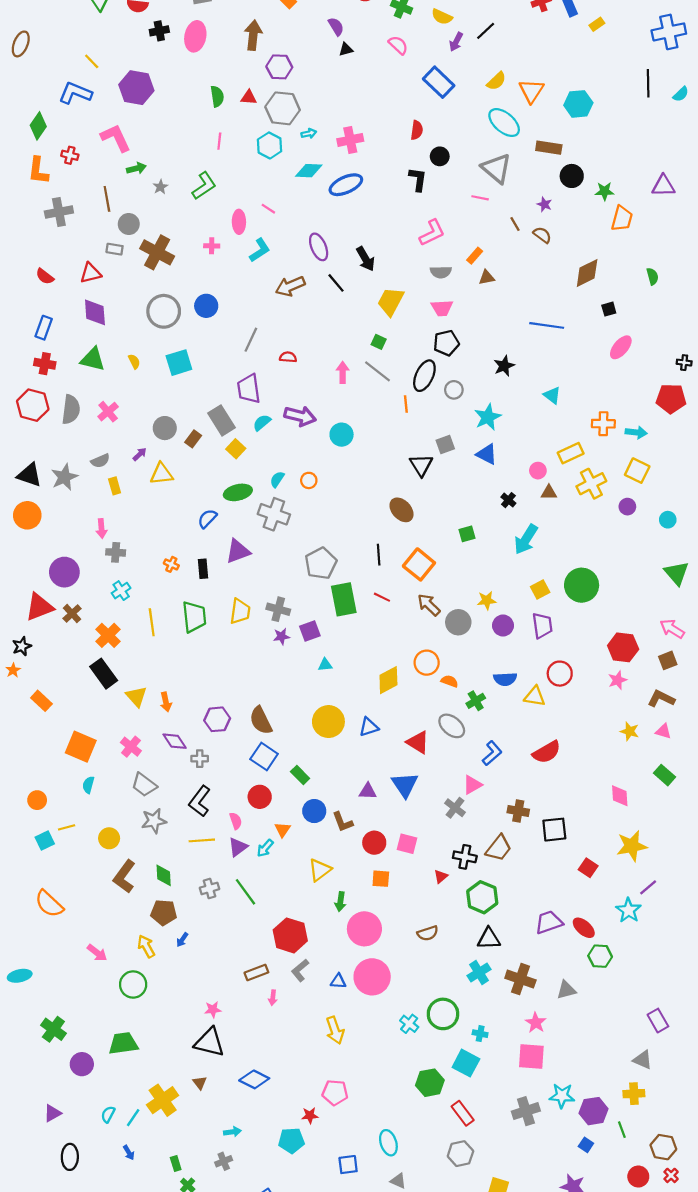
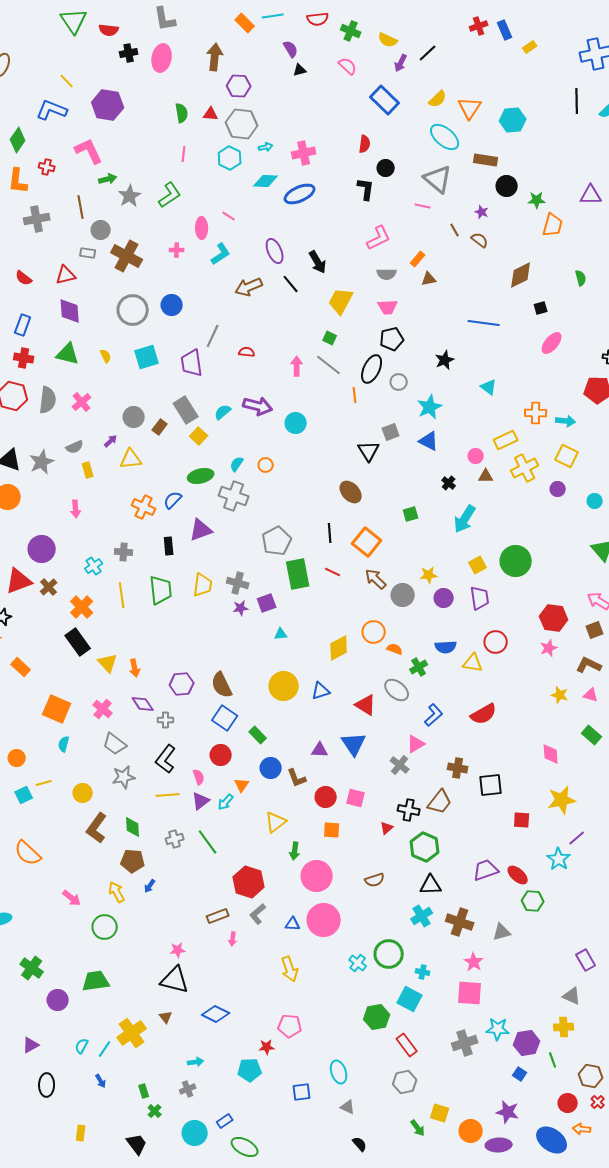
gray star: (160, 187) -> (130, 196), size x1.6
purple trapezoid: (249, 389) -> (192, 363), moved
gray cross: (116, 552) -> (124, 552), moved
orange cross: (171, 564) -> (144, 507), moved, size x1.6
red square: (588, 868) -> (522, 820), turned -30

